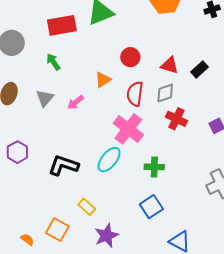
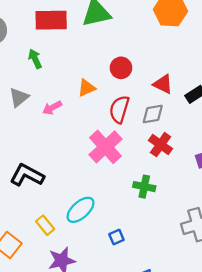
cyan ellipse: (109, 160) -> (81, 210), moved
green cross: (154, 167) -> (144, 187), moved
blue square: (151, 207) -> (116, 237), size x0.6

